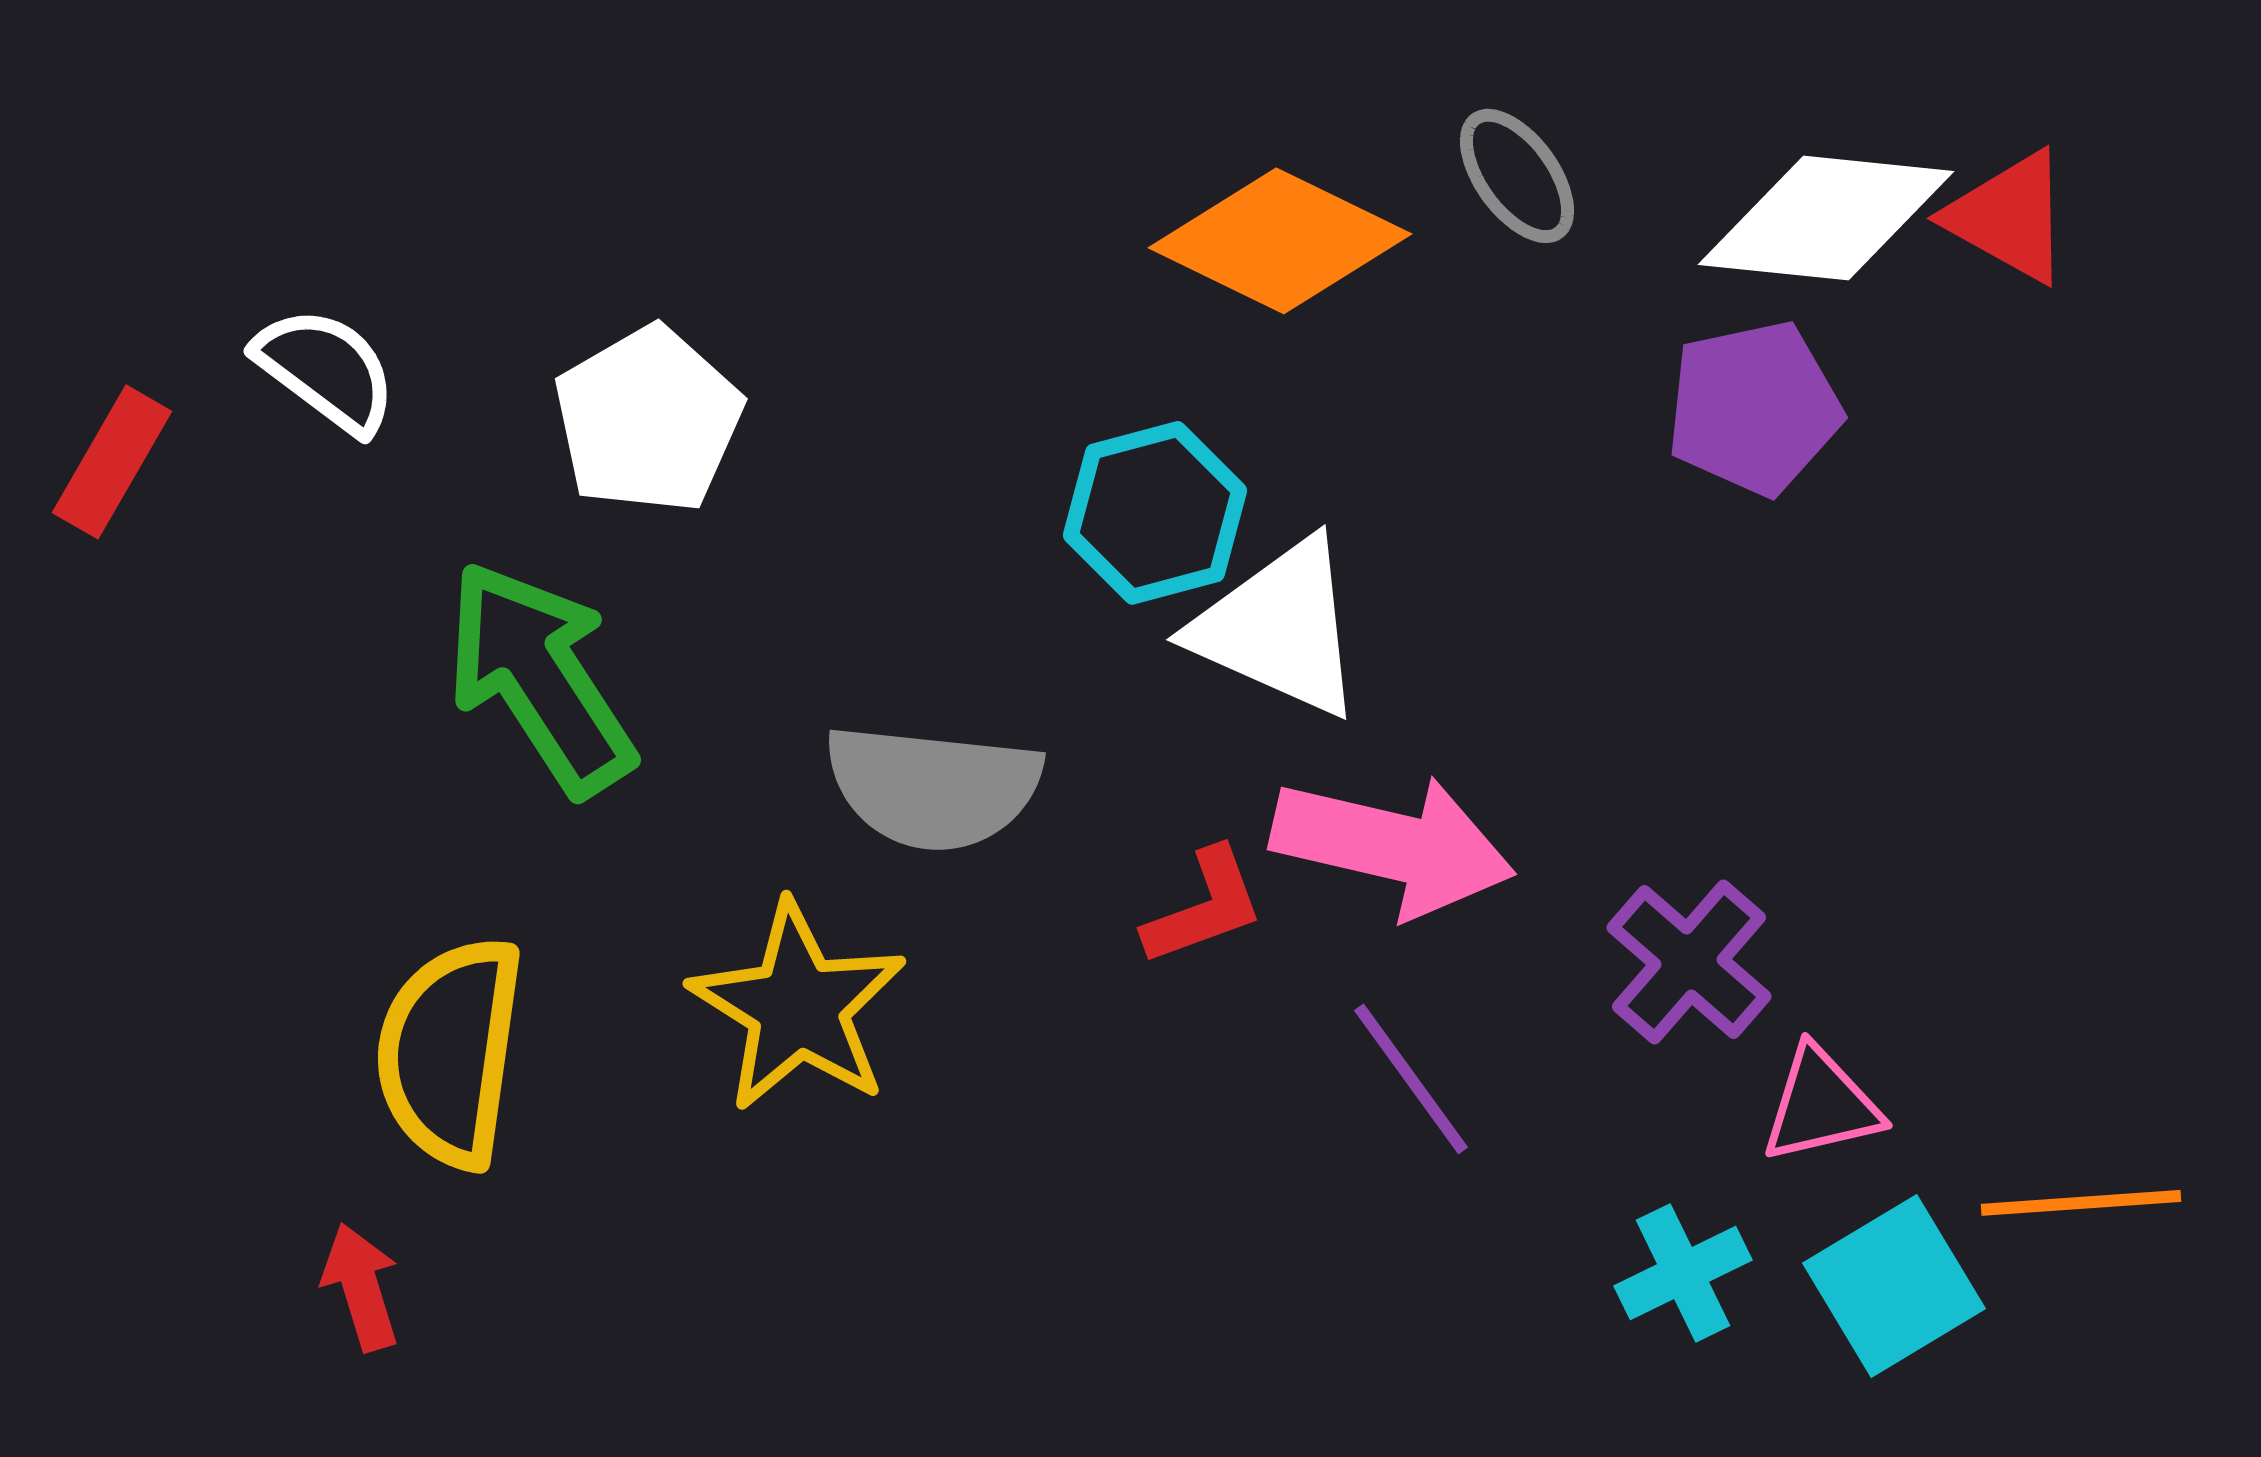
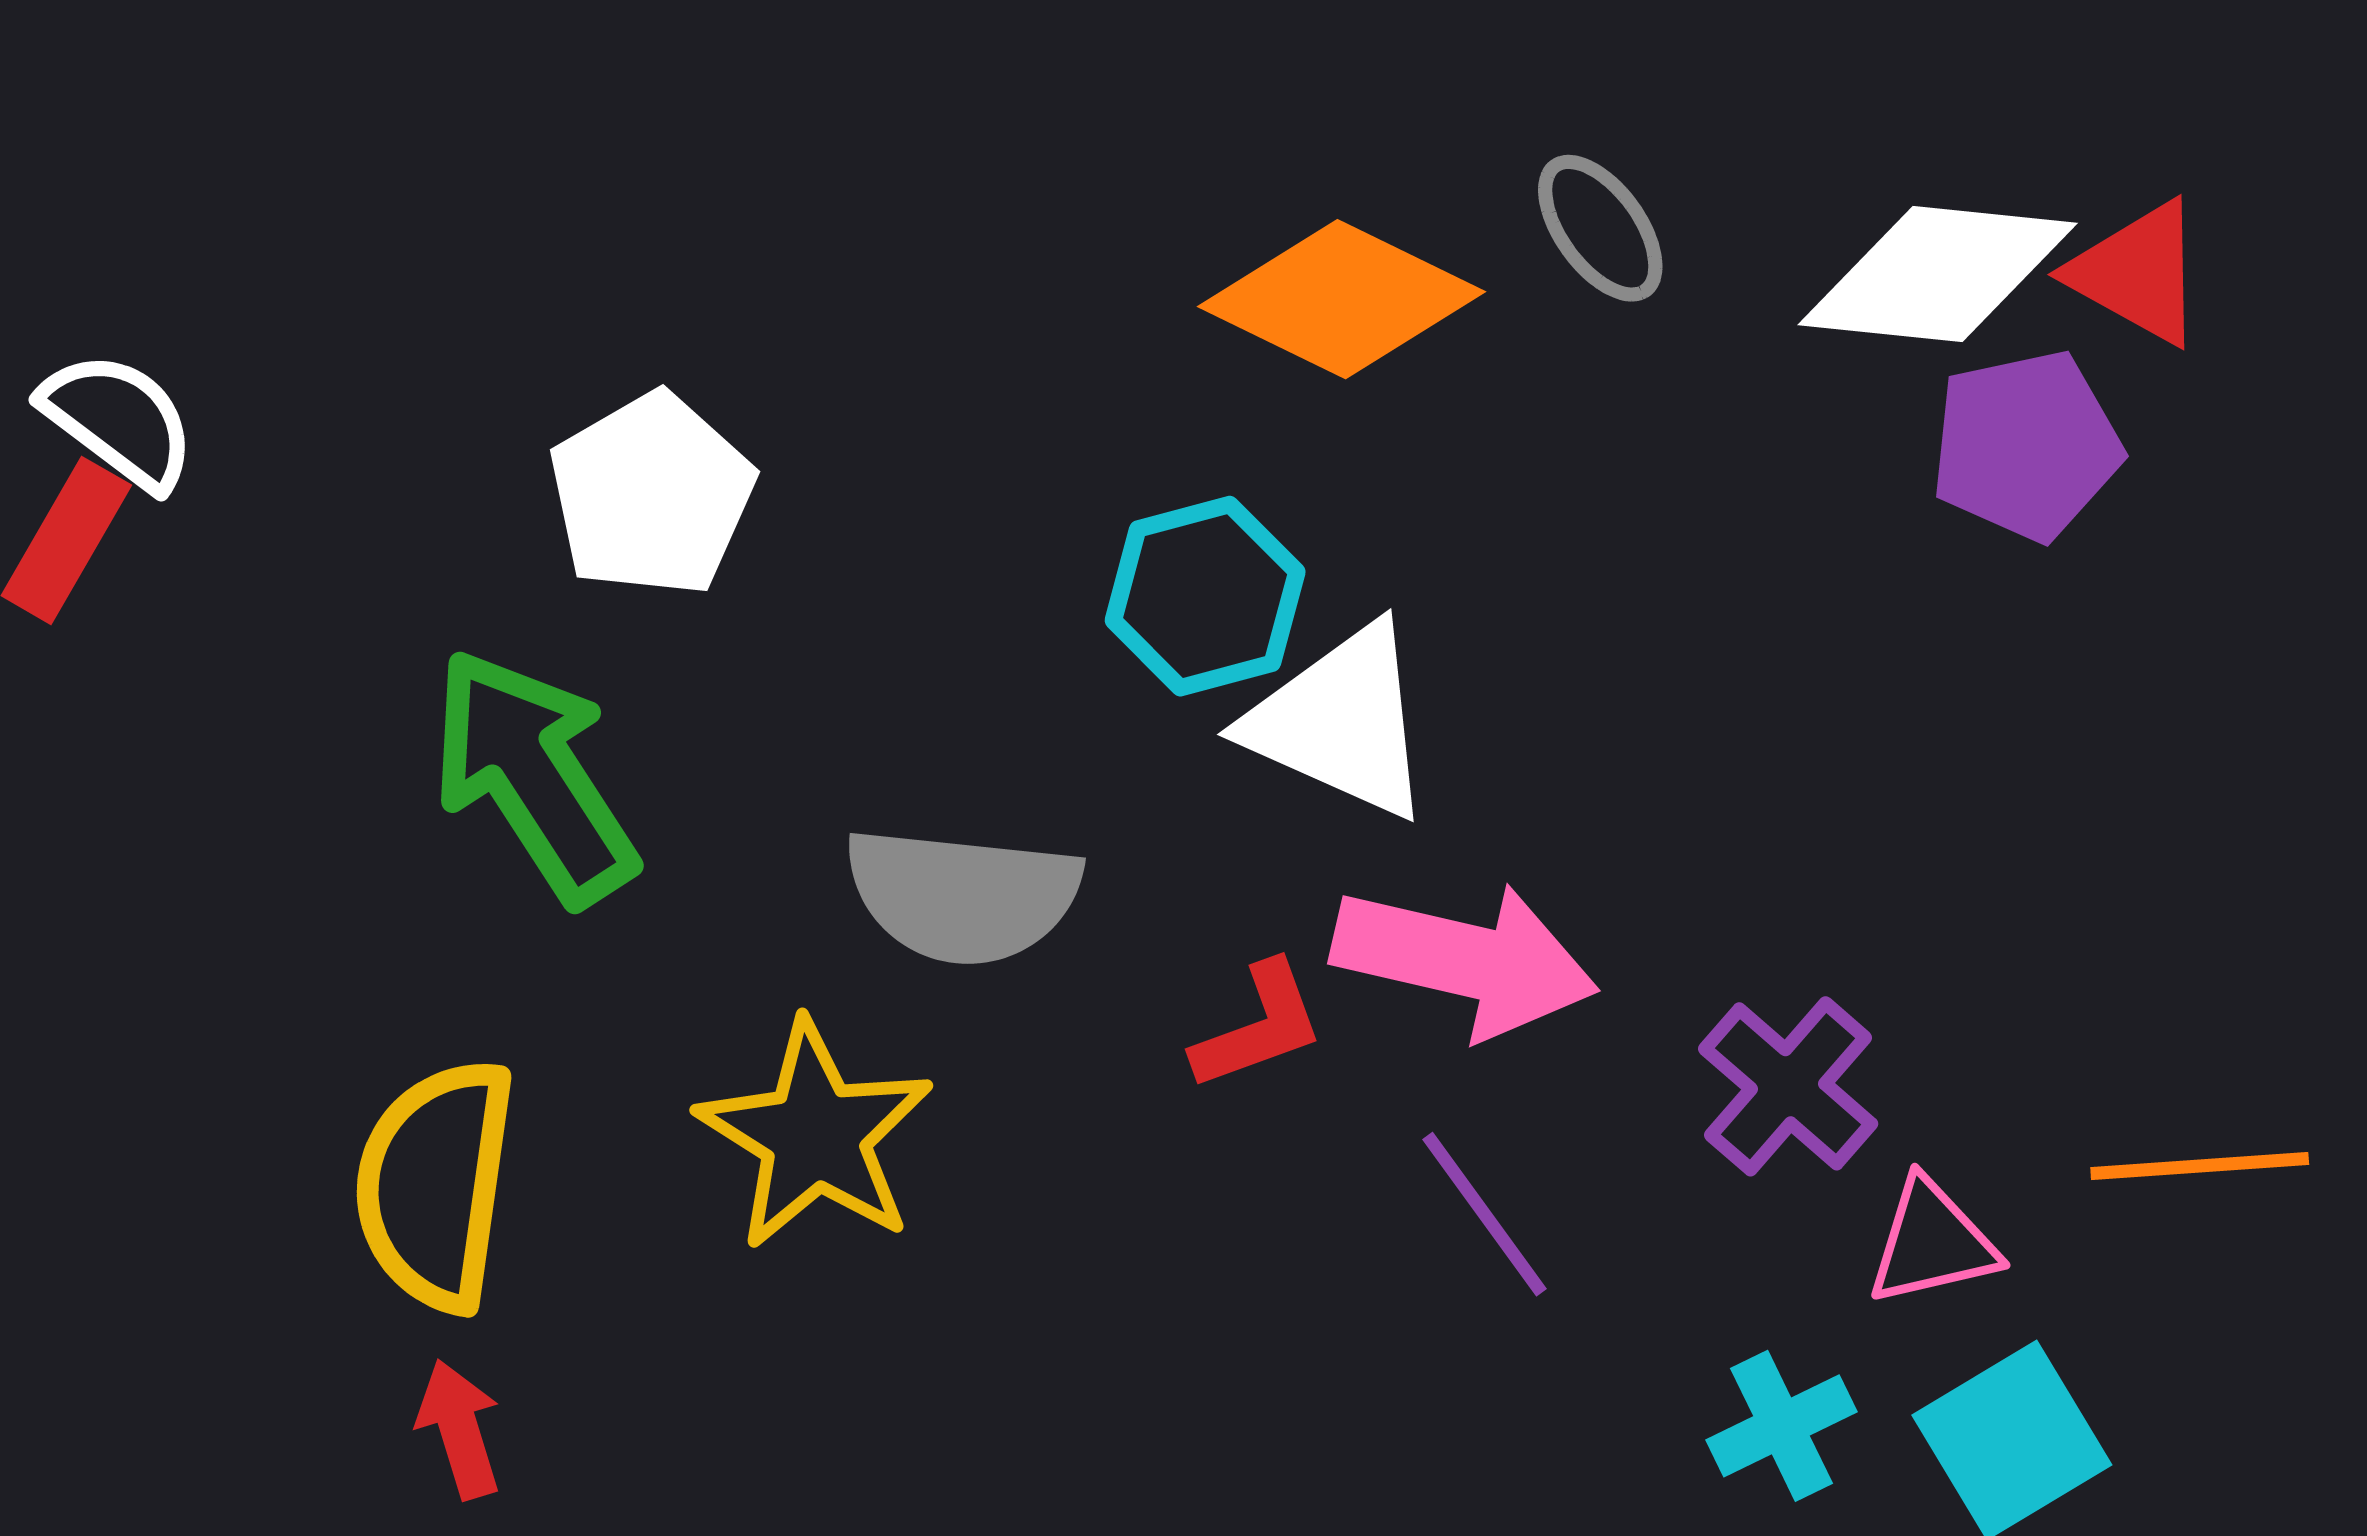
white semicircle: (326, 370) -> (119, 420), moved
purple pentagon: (1754, 408) -> (2026, 445), moved
orange line: (2081, 1203) -> (2200, 1166), moved
red arrow: (361, 1287) -> (459, 1429), moved

